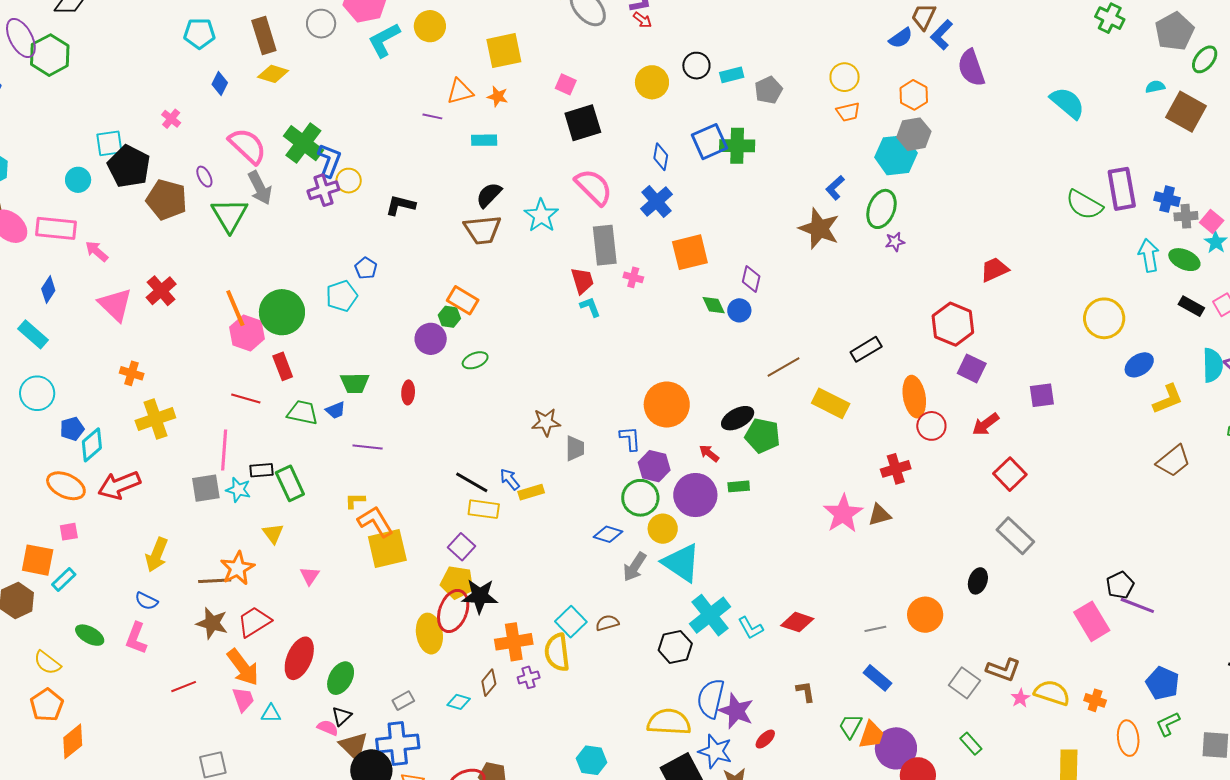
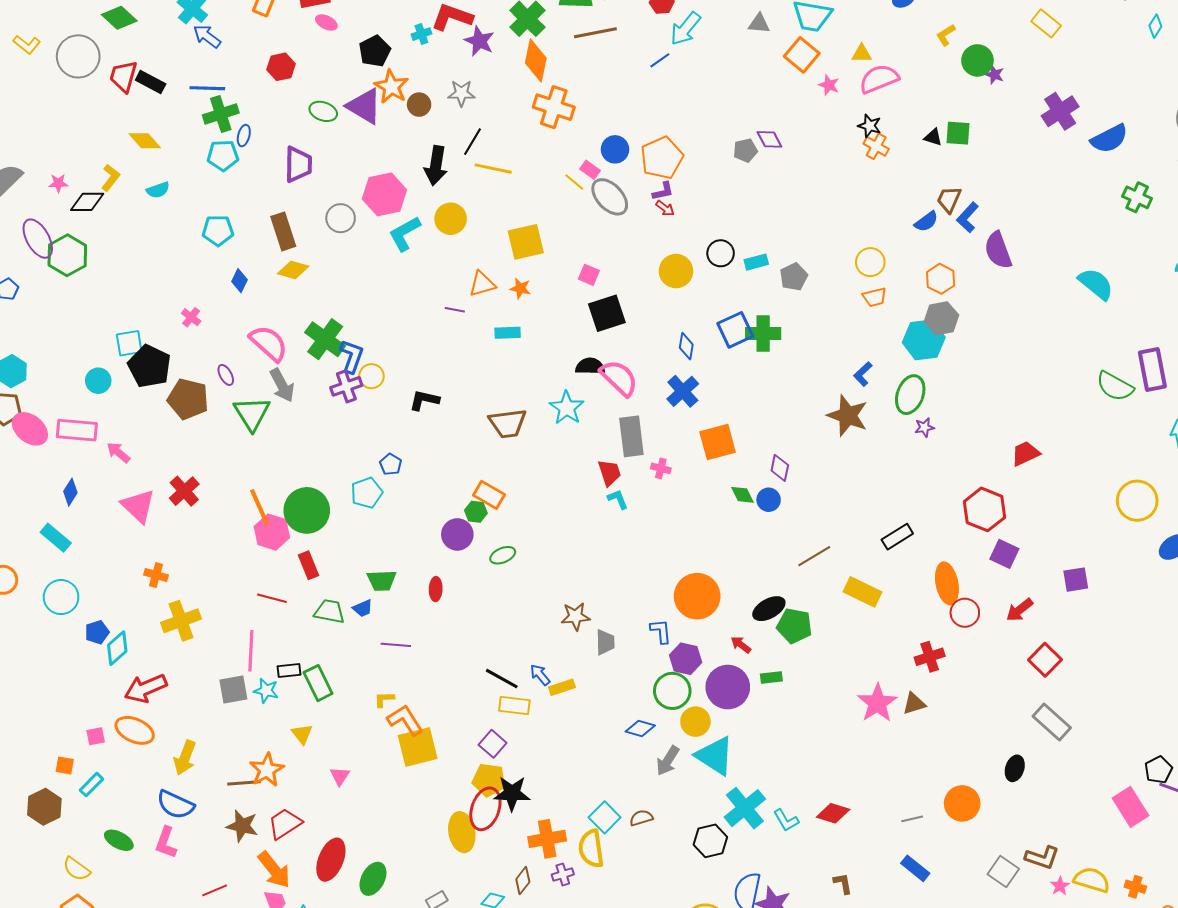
black semicircle: (489, 195) -> (590, 366), moved, turned 48
orange ellipse: (66, 486) -> (135, 730), moved
orange square: (38, 560) -> (65, 766), size x0.6
blue semicircle: (146, 601) -> (175, 805), size x1.6

